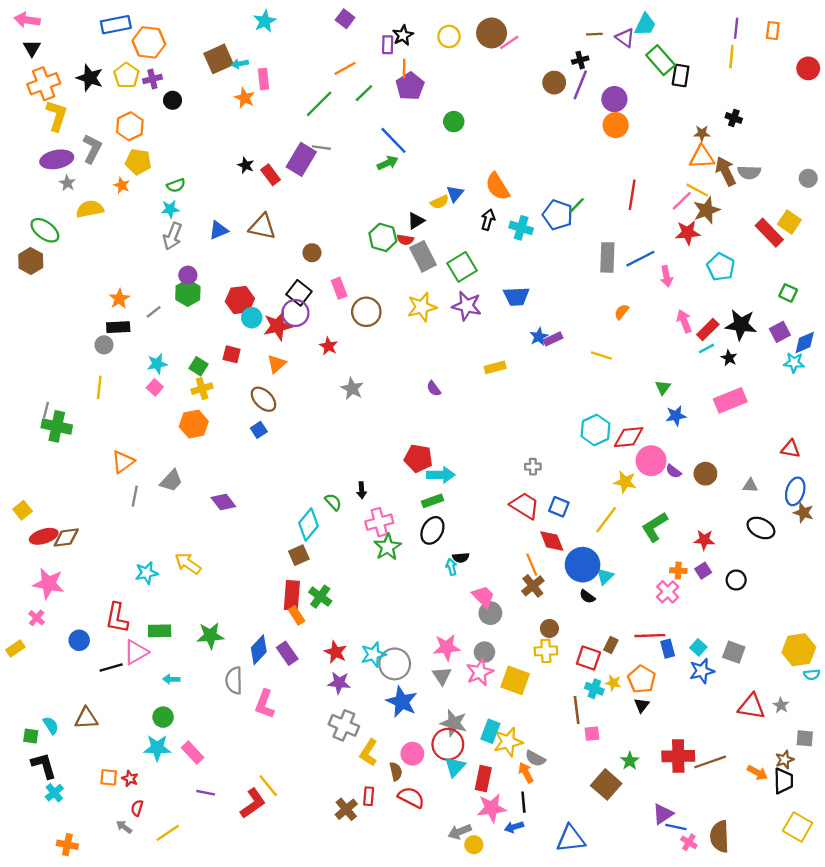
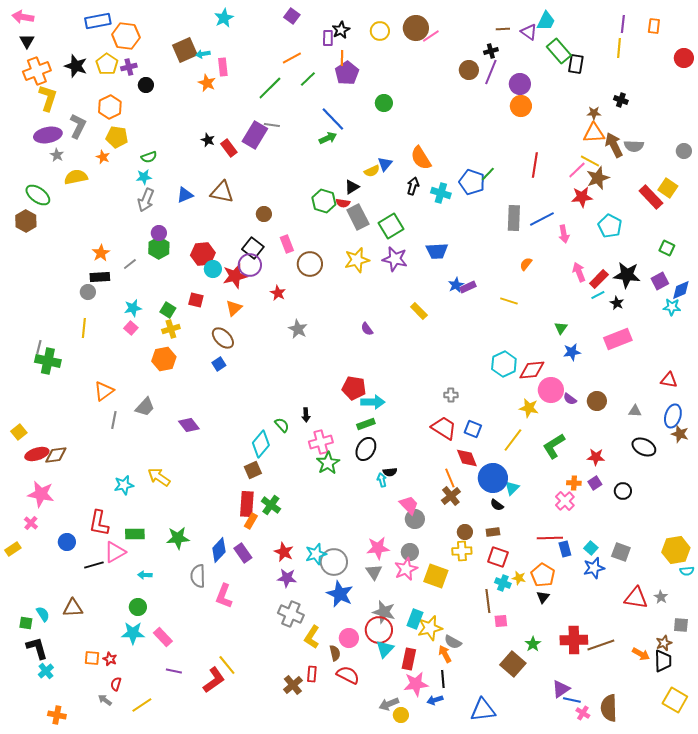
yellow rectangle: (495, 367) -> (419, 311), turned 60
orange rectangle: (297, 615) -> (251, 521), turned 63
brown rectangle: (611, 645) -> (493, 532), moved, turned 56

